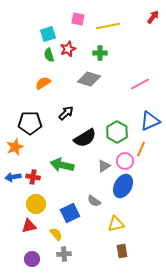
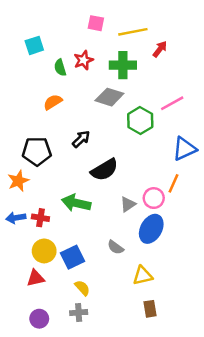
red arrow: (153, 17) -> (160, 49), moved
cyan square: (48, 34) -> (34, 45), moved
green cross: (100, 53) -> (123, 65), size x1.5
green hexagon: (117, 132) -> (140, 120), moved
blue square: (70, 213) -> (72, 257), moved
yellow semicircle: (56, 234) -> (82, 288), moved

